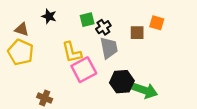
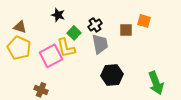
black star: (49, 16) -> (58, 15), moved
green square: (87, 20) -> (74, 33), moved, turned -32
pink square: (84, 70) -> (51, 56), moved
green arrow: (145, 90) -> (156, 83), moved, turned 50

